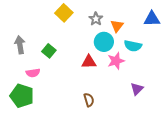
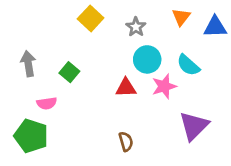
orange triangle: (117, 26) -> (181, 17), moved
cyan semicircle: (133, 46) -> (188, 65), turned 30
purple triangle: (137, 89) -> (194, 126), size x1.6

